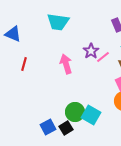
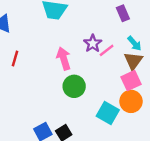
green circle: (75, 112) -> (74, 86), moved
cyan square: (91, 115) -> (108, 113), moved

